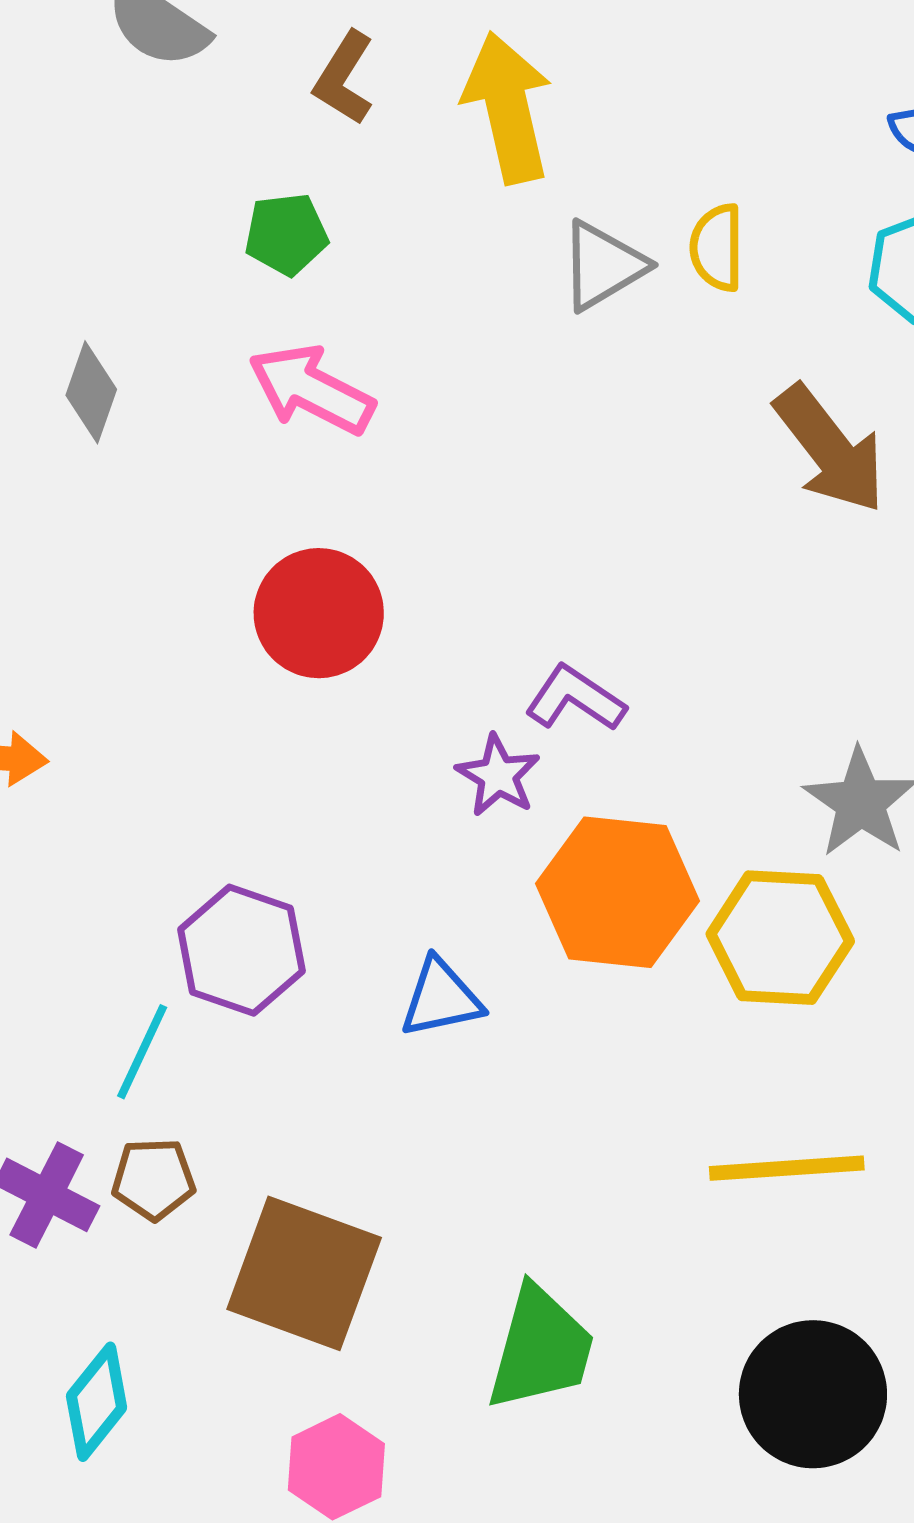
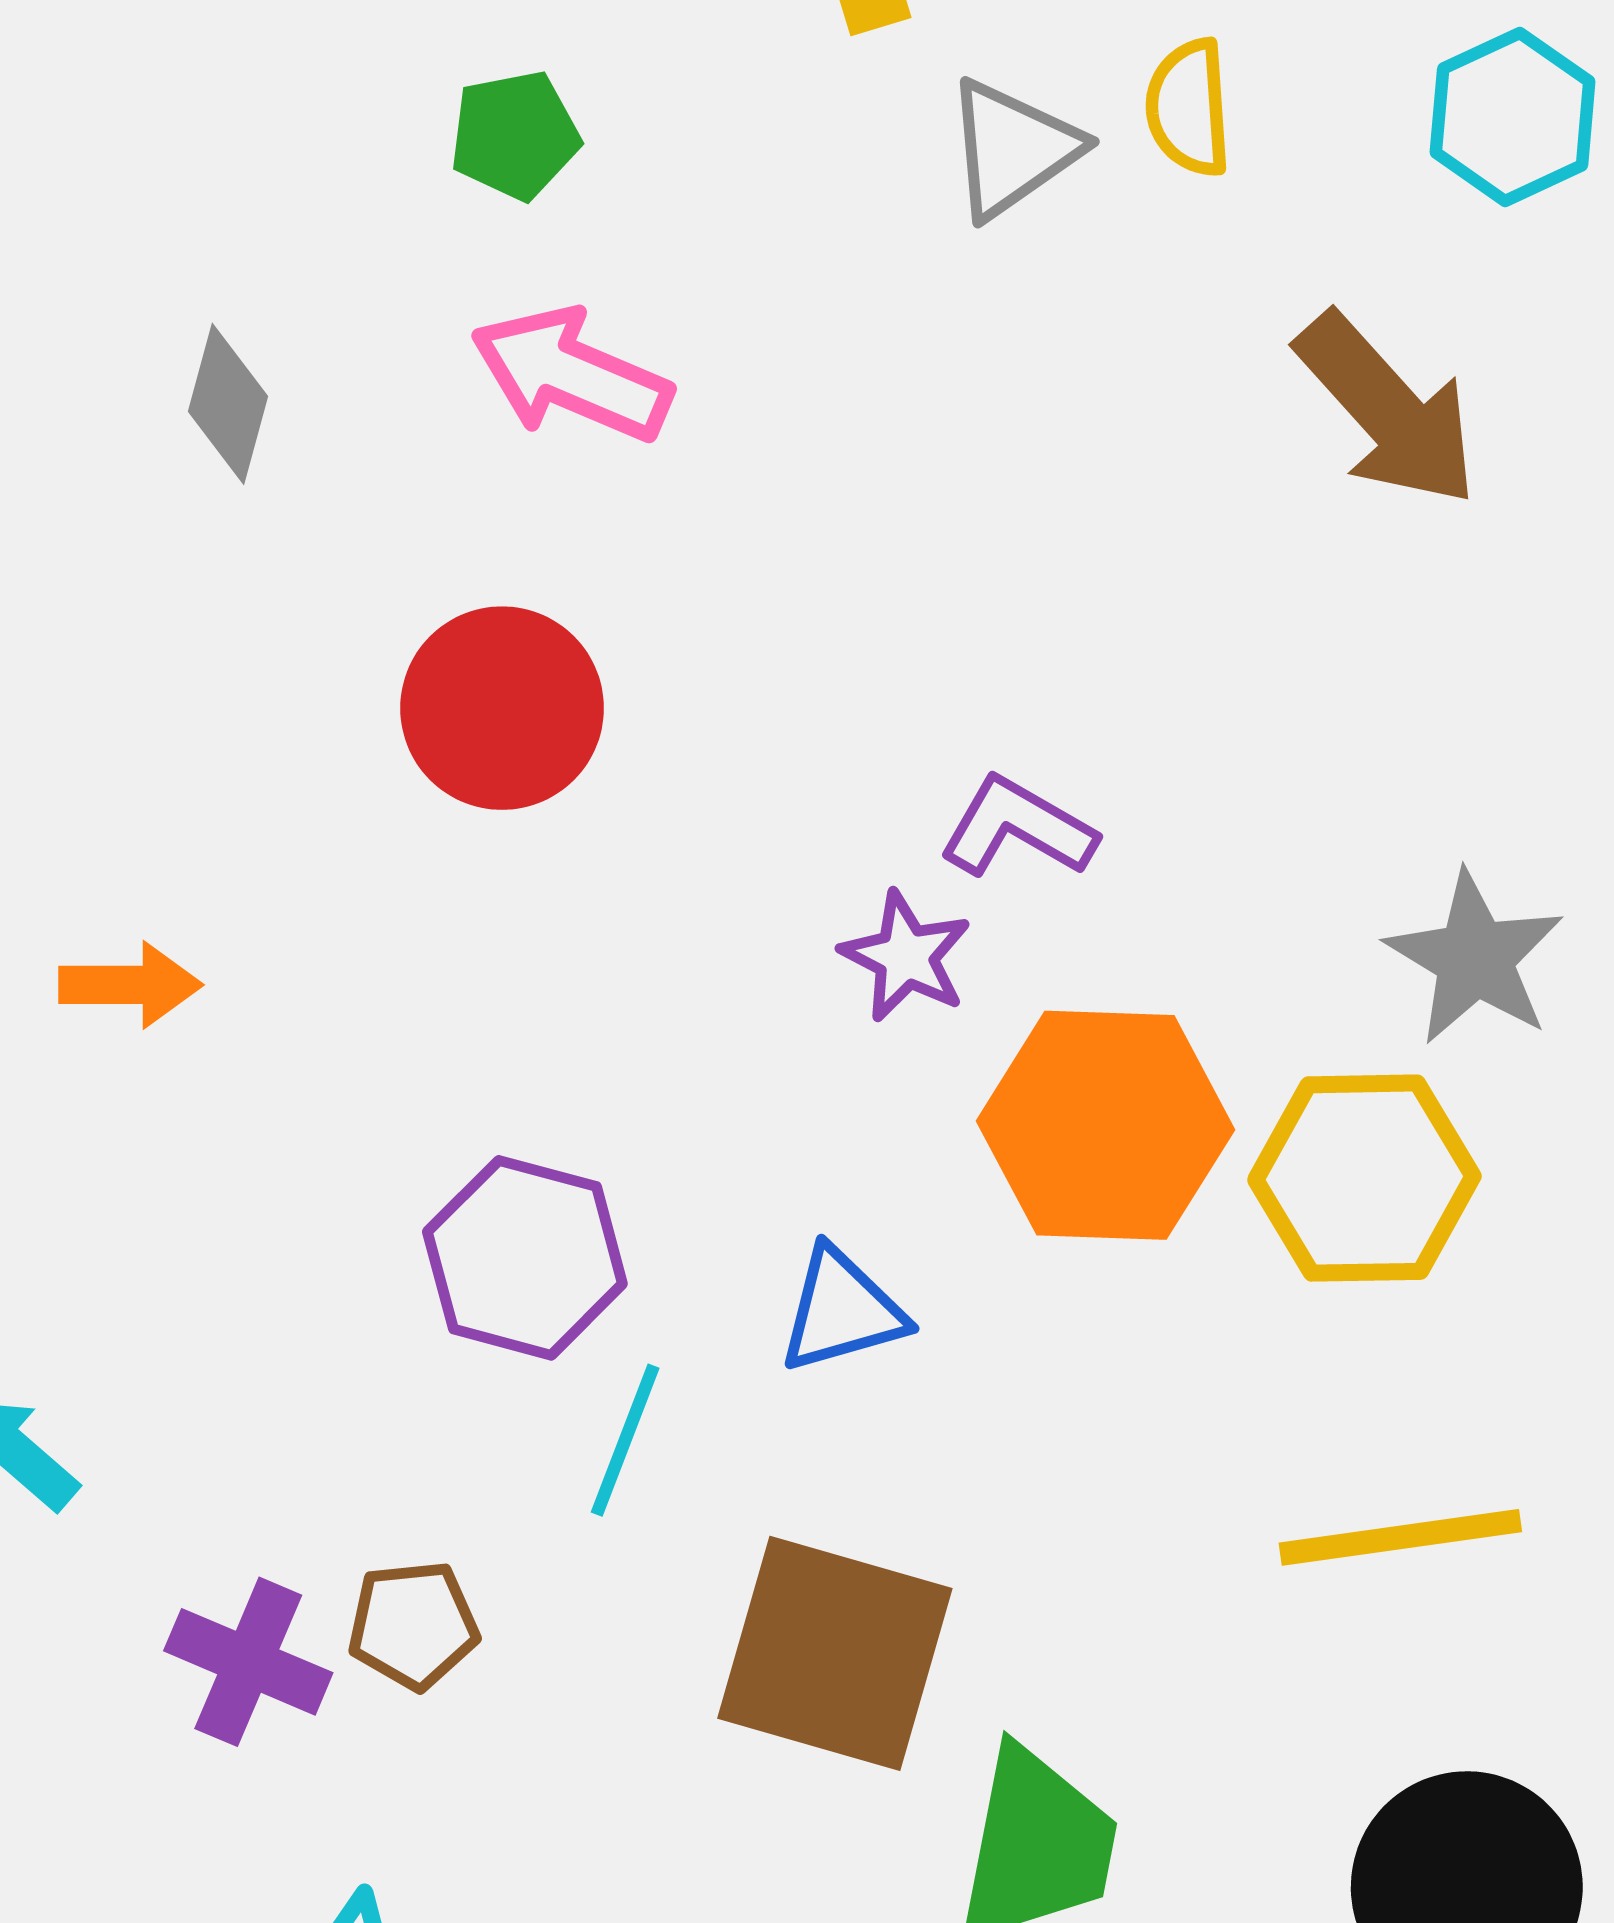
red circle: (319, 613) -> (502, 708), moved
cyan line: (142, 1052) -> (625, 1440), moved
brown square: (304, 1273) -> (835, 1653), moved

